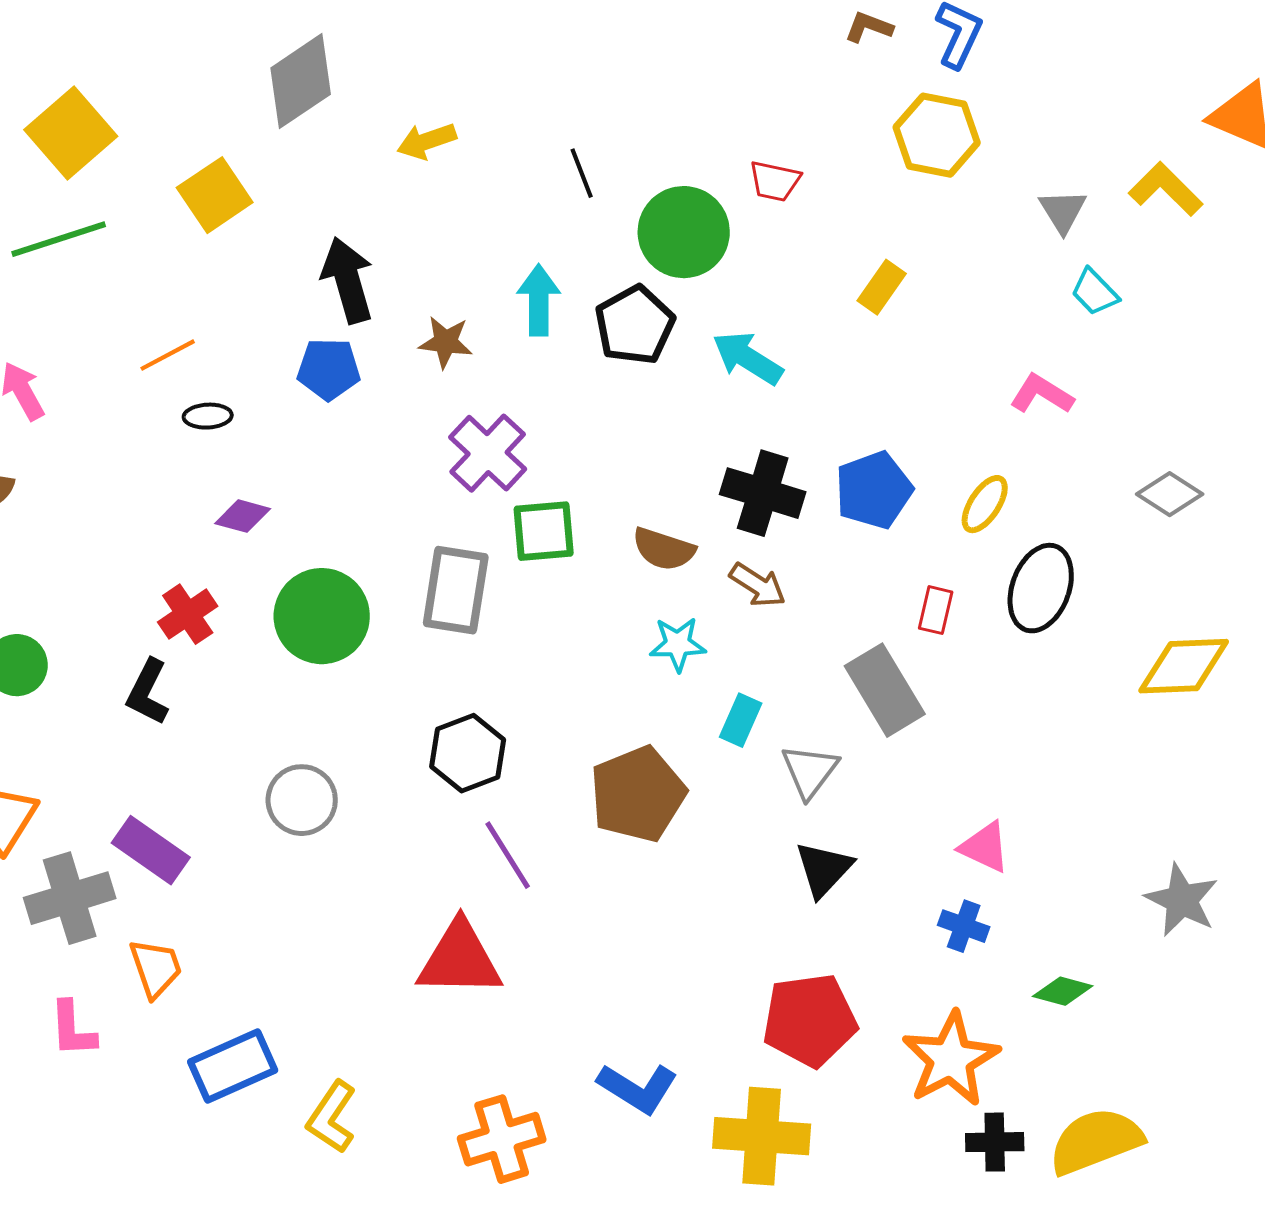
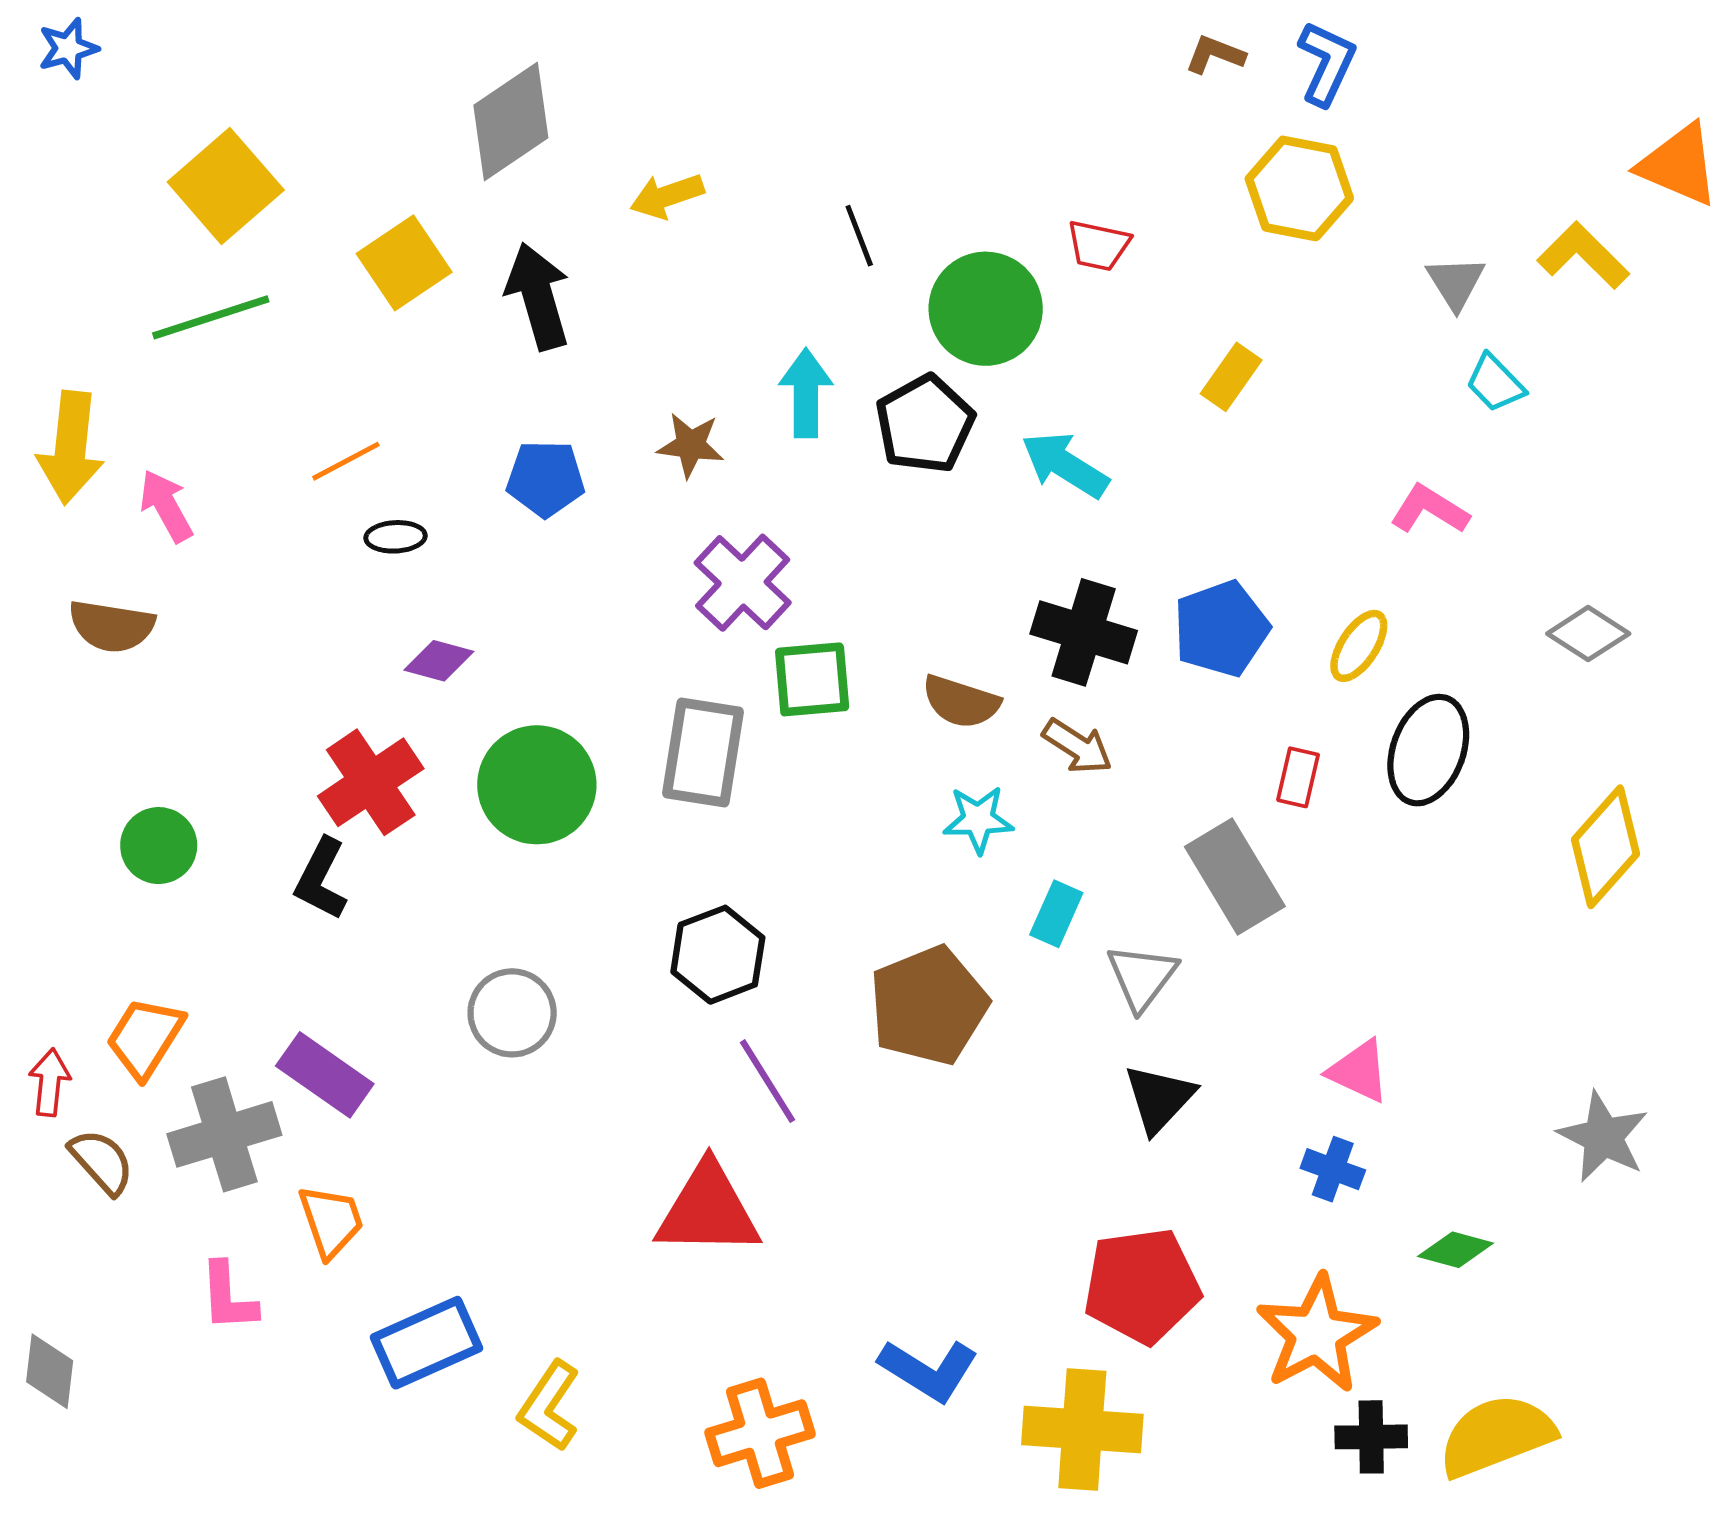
black arrow: (348, 280) -> (538, 296), moved
red cross: (188, 614) -> (371, 782), size x1.4
yellow diamond: (1184, 666) -> (1606, 847), turned -46

